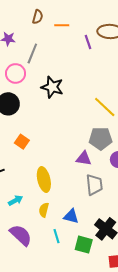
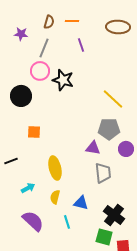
brown semicircle: (38, 17) -> (49, 22), moved
purple line: (88, 42) -> (81, 45), moved
pink circle: (16, 73) -> (40, 71), moved
orange square: (22, 142) -> (34, 132), turned -32
green square: (84, 245) -> (104, 237), moved

